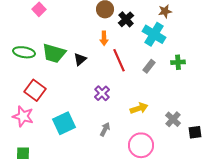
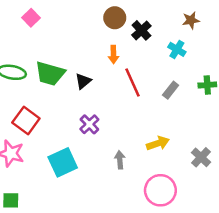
cyan cross: (154, 34) -> (177, 49), size x0.6
purple cross: (102, 93) -> (89, 124), moved
gray arrow: (105, 129) -> (120, 160), moved, turned -32

